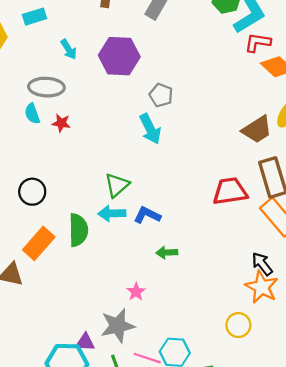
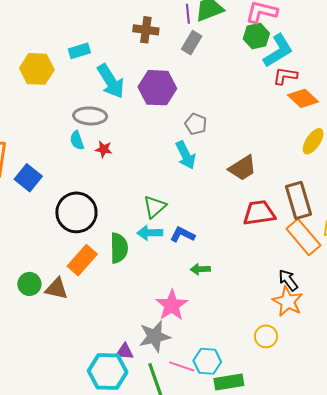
cyan arrow: (69, 49) -> (111, 81), size x1.8
brown trapezoid: (257, 130) -> (243, 168), moved
black circle: (32, 192) -> (76, 212), size x1.6
pink star: (136, 292) -> (172, 305), size x1.8

